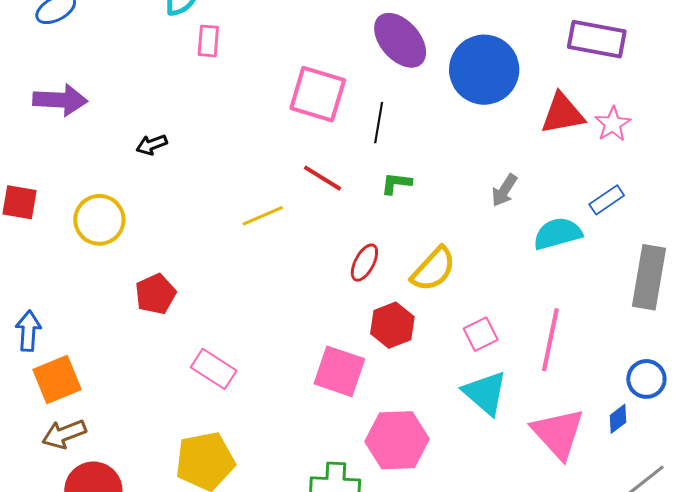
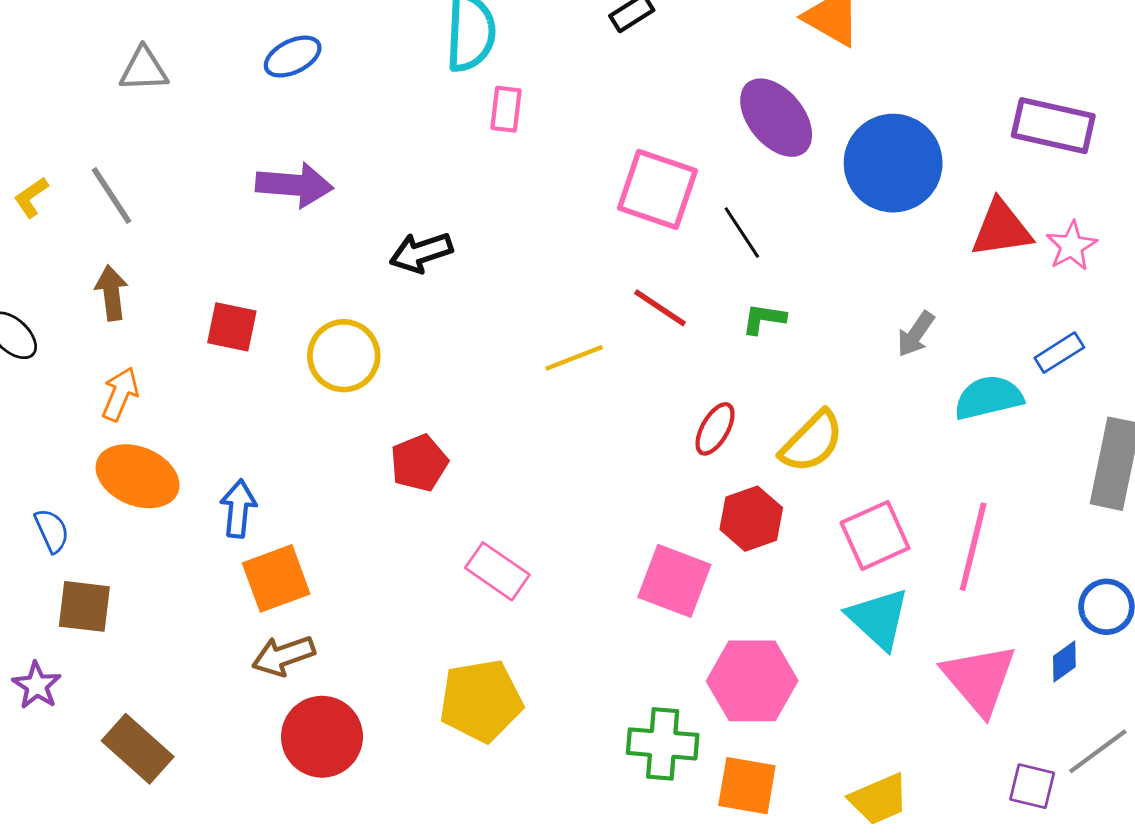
black line: (379, 123) -> (742, 233), turned -45
black arrow: (152, 145) -> (421, 252), size x1.4
pink square: (481, 334) -> (875, 535), size x1.4

